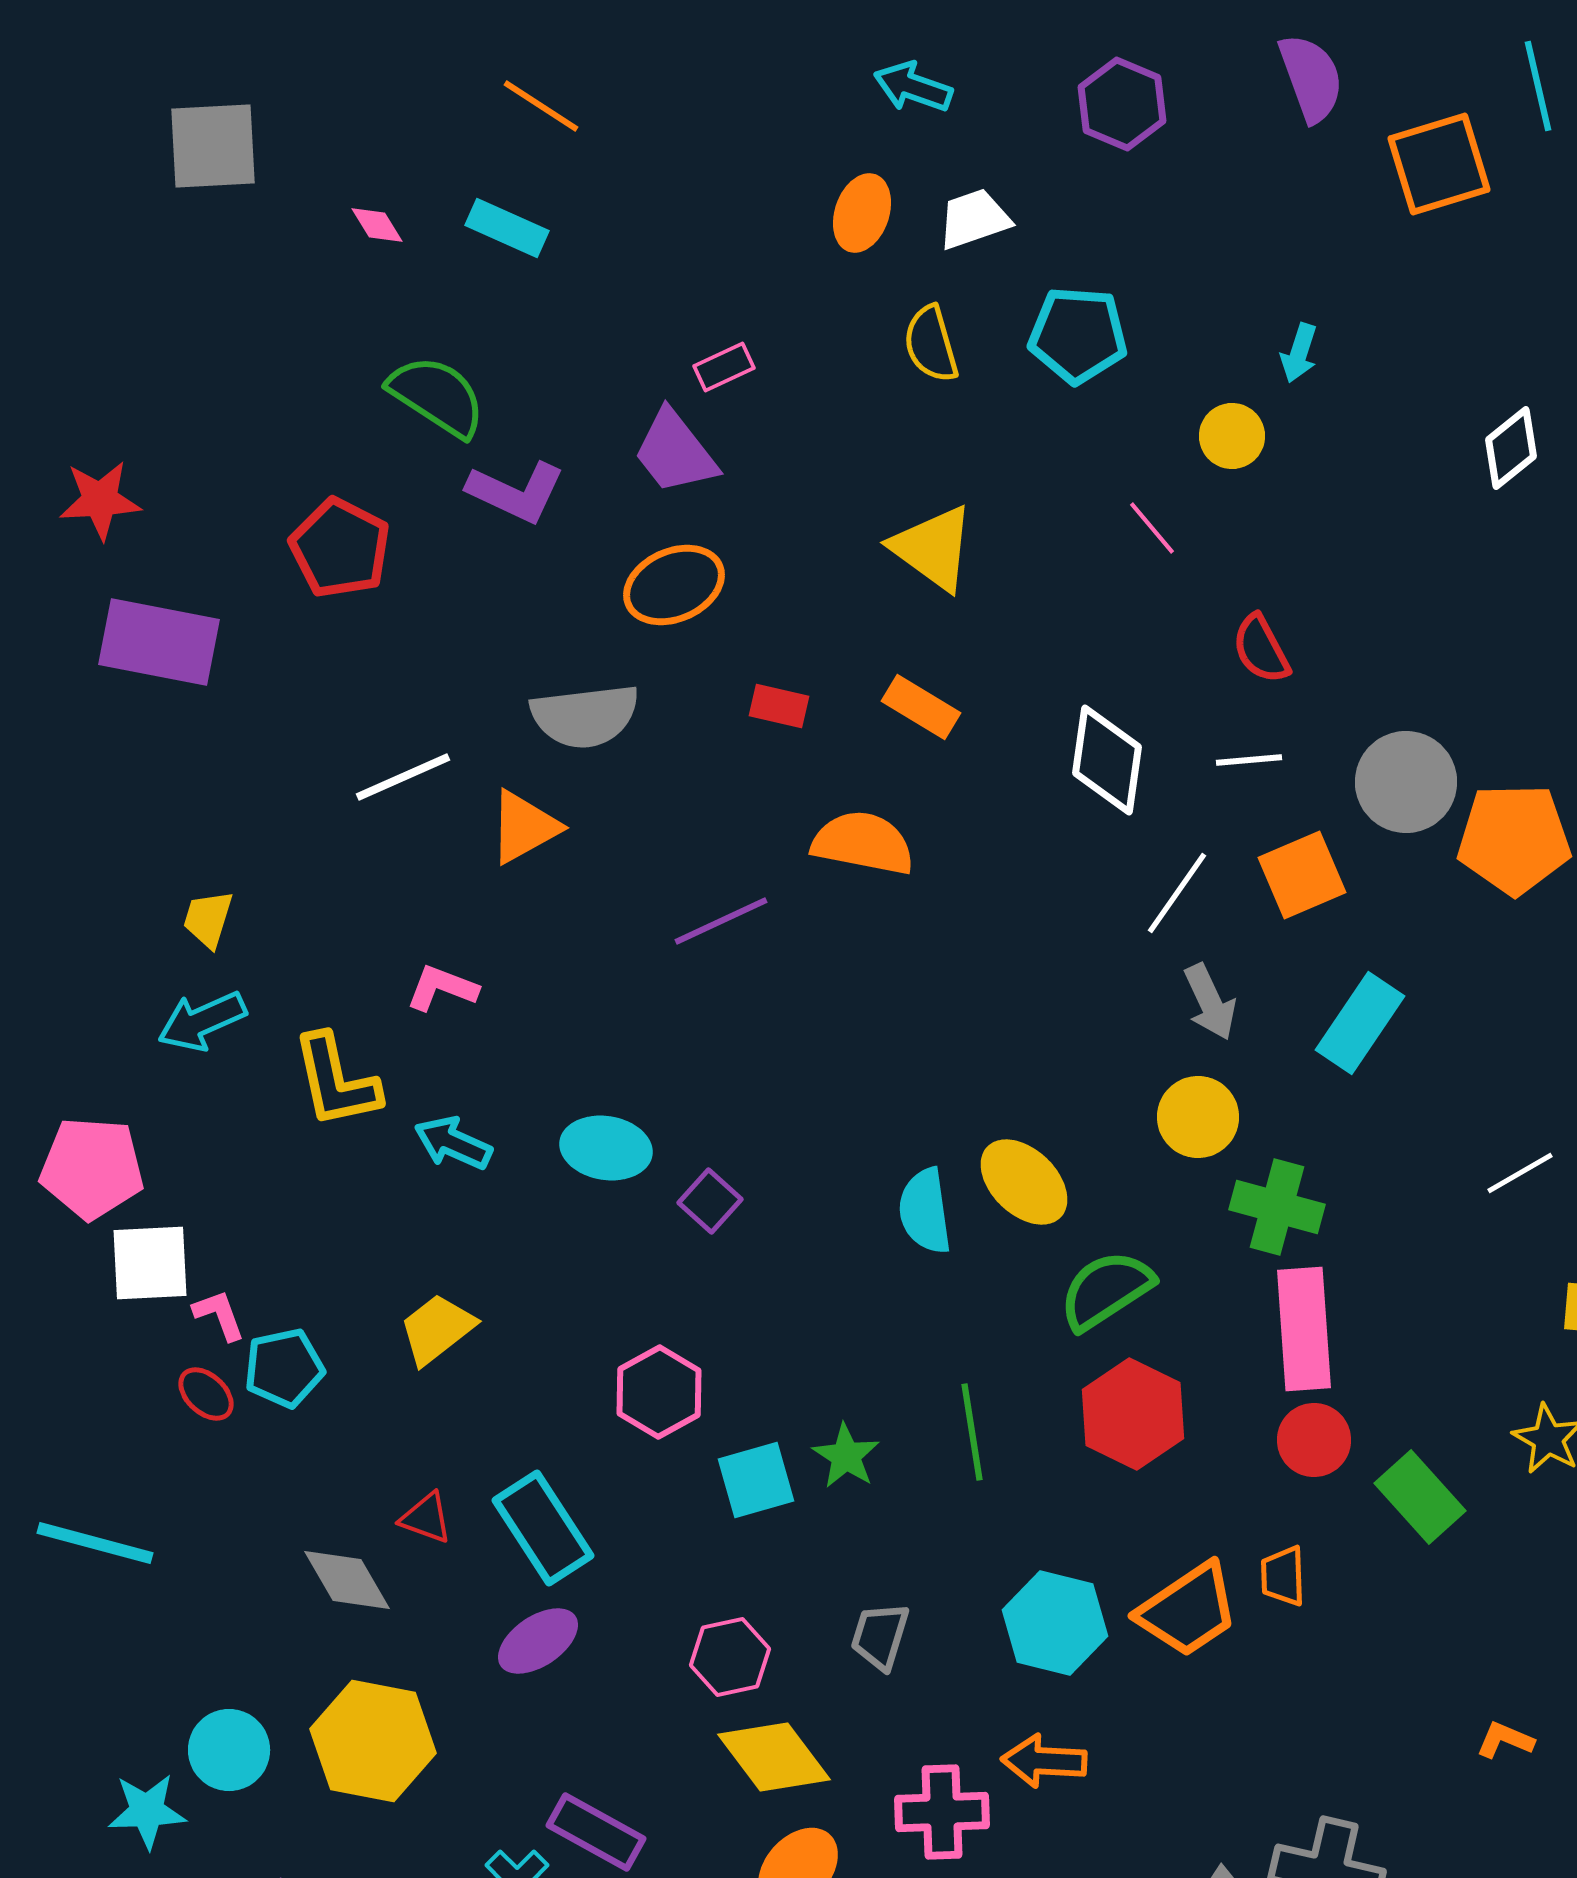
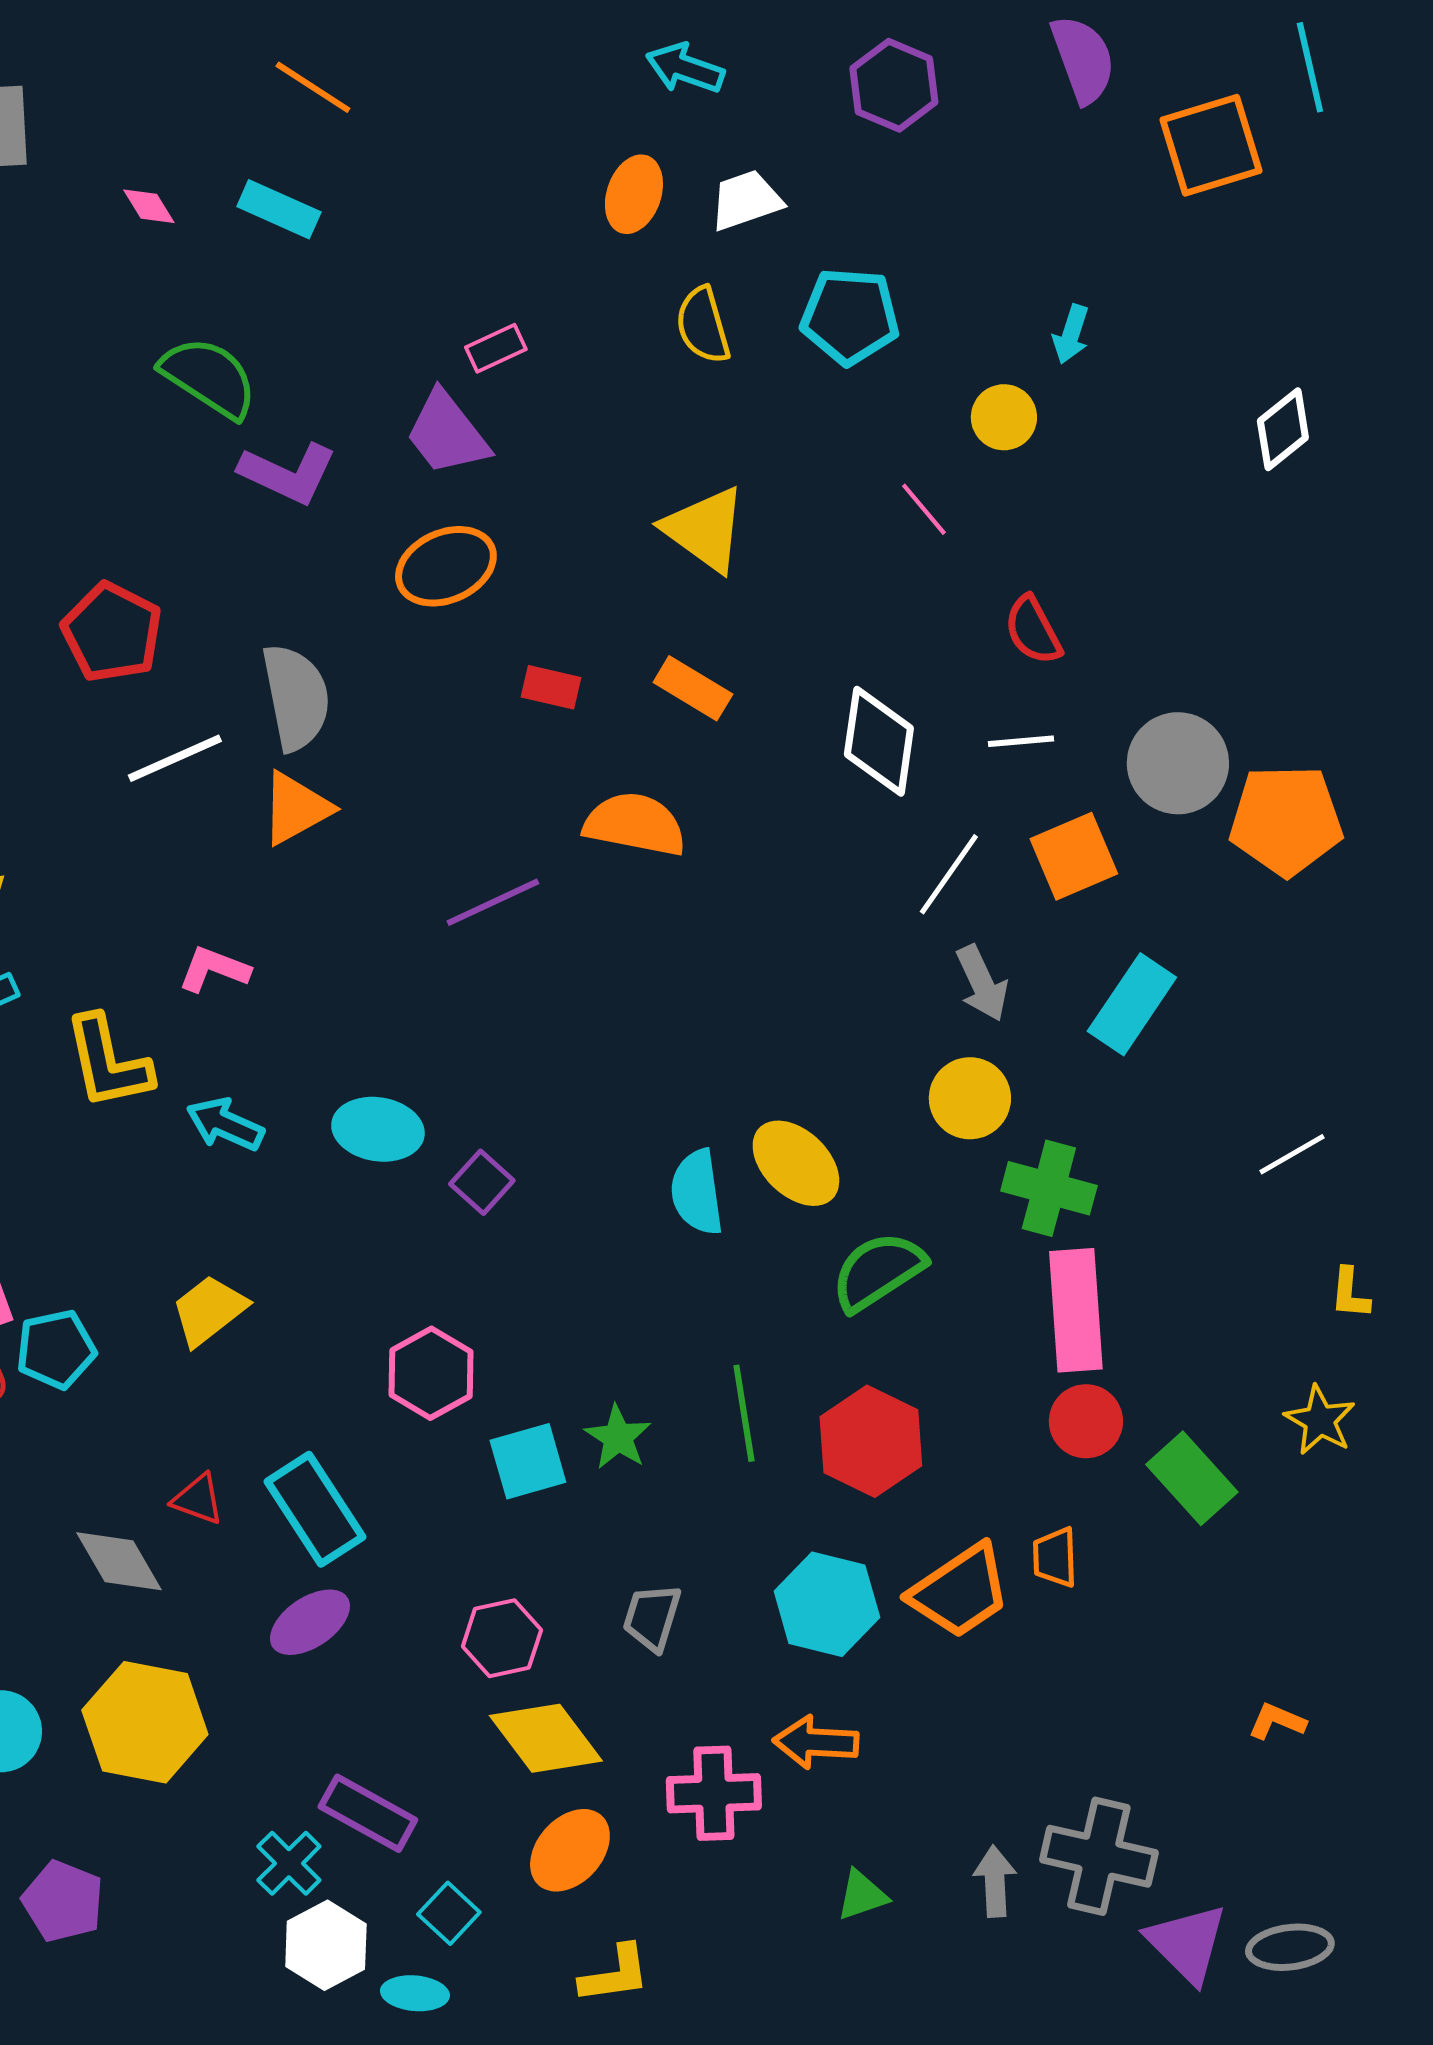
red pentagon: (340, 548) -> (112, 632), moved
gray semicircle: (585, 716) -> (296, 697), moved, turned -94
red hexagon: (1133, 1414) -> (871, 1441), moved

